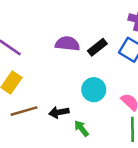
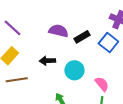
black arrow: (59, 112) -> (47, 61), moved

